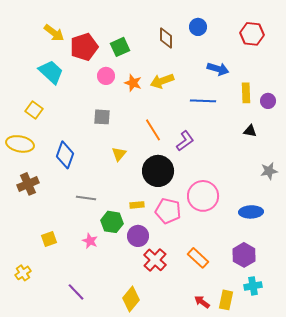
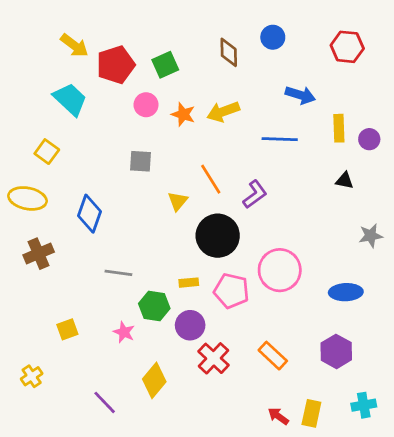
yellow triangle: (119, 154) -> (178, 201), moved
cyan cross: (253, 286) -> (364, 405), moved
yellow diamond: (131, 299) -> (154, 380), moved

